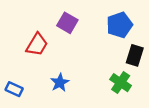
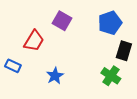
blue rectangle: (14, 89) -> (13, 66), moved

